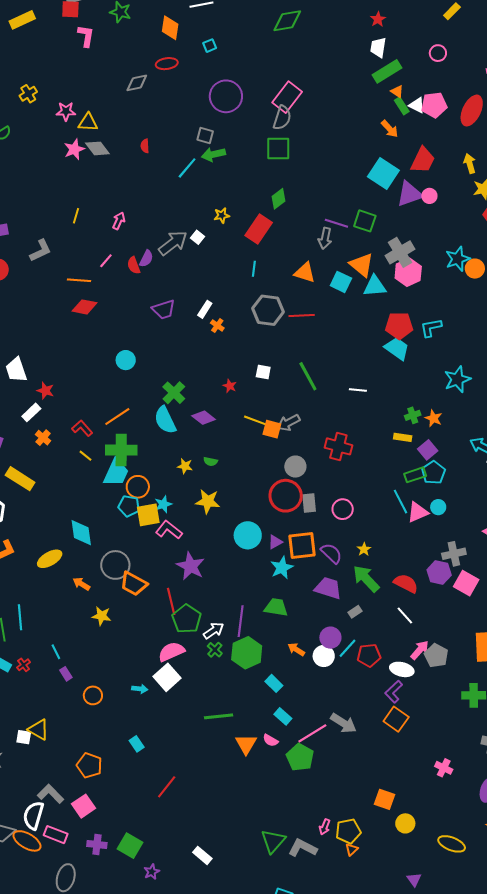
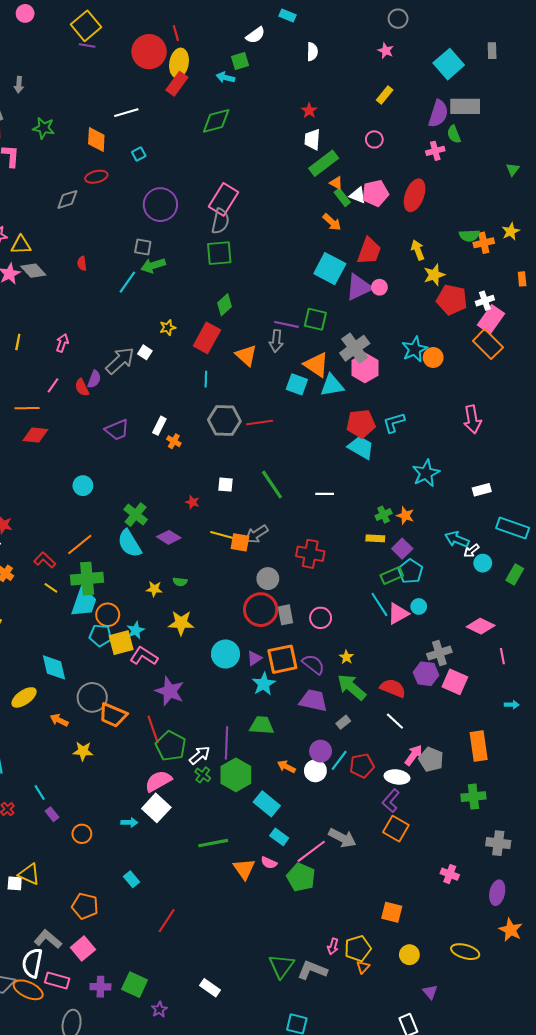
orange triangle: (305, 273) -> (246, 355), moved, turned 30
cyan rectangle: (274, 683) -> (267, 804), size x1.4
yellow circle: (405, 823) -> (409, 955), moved

